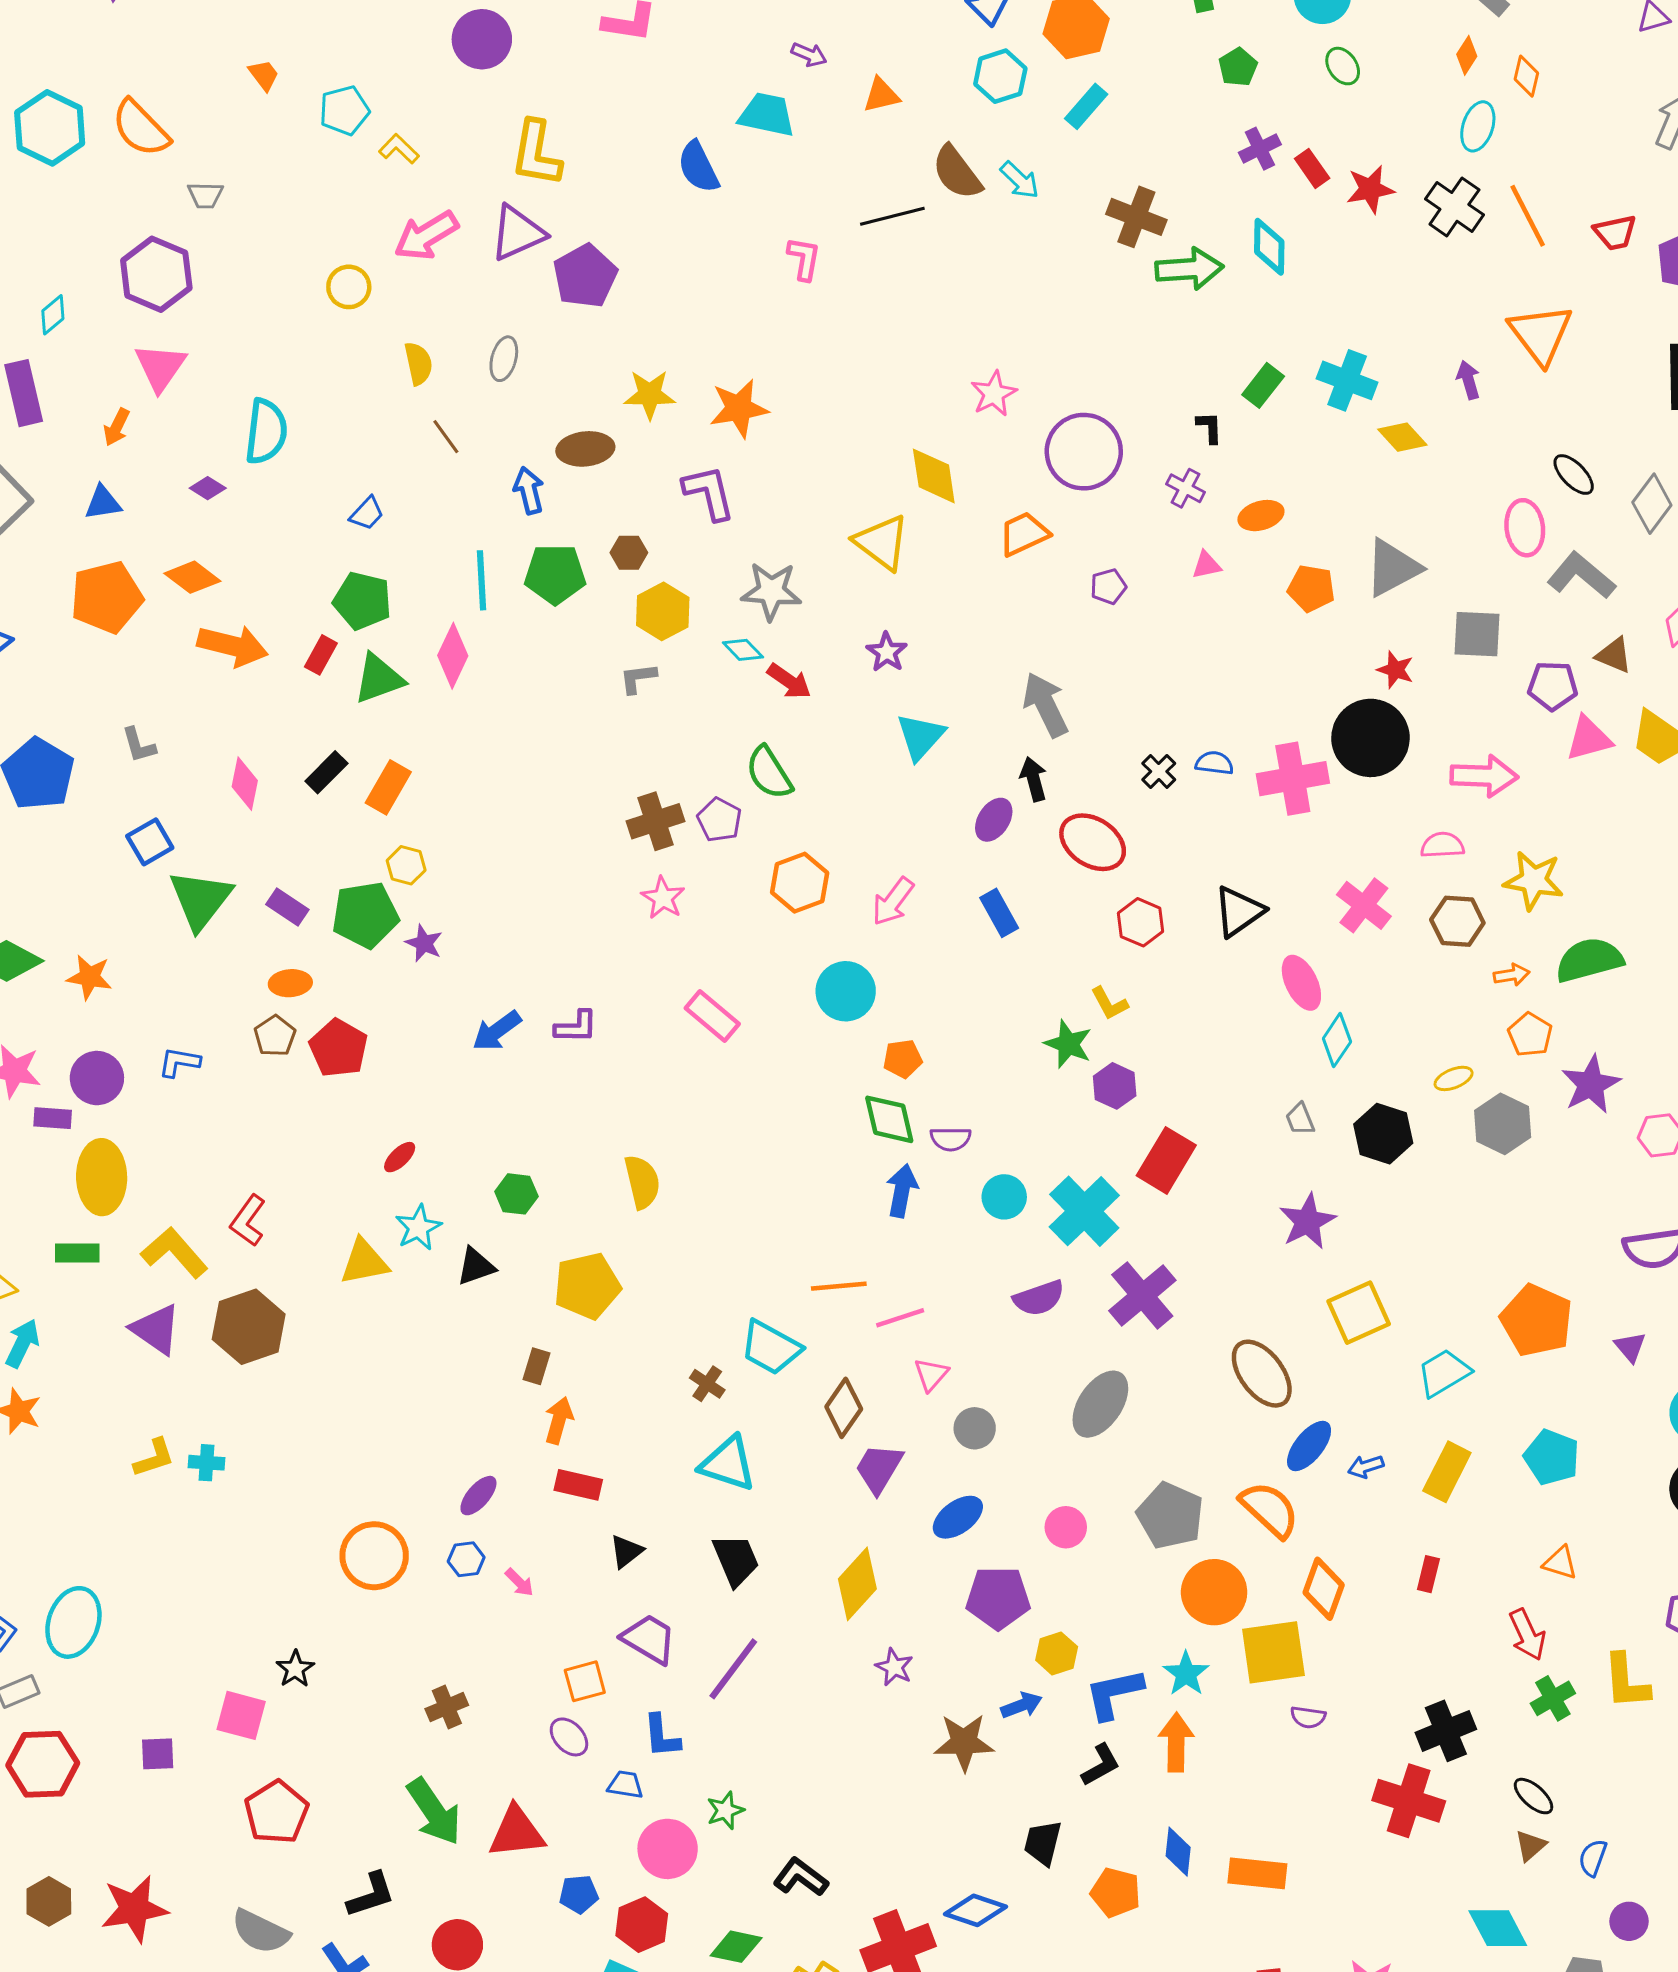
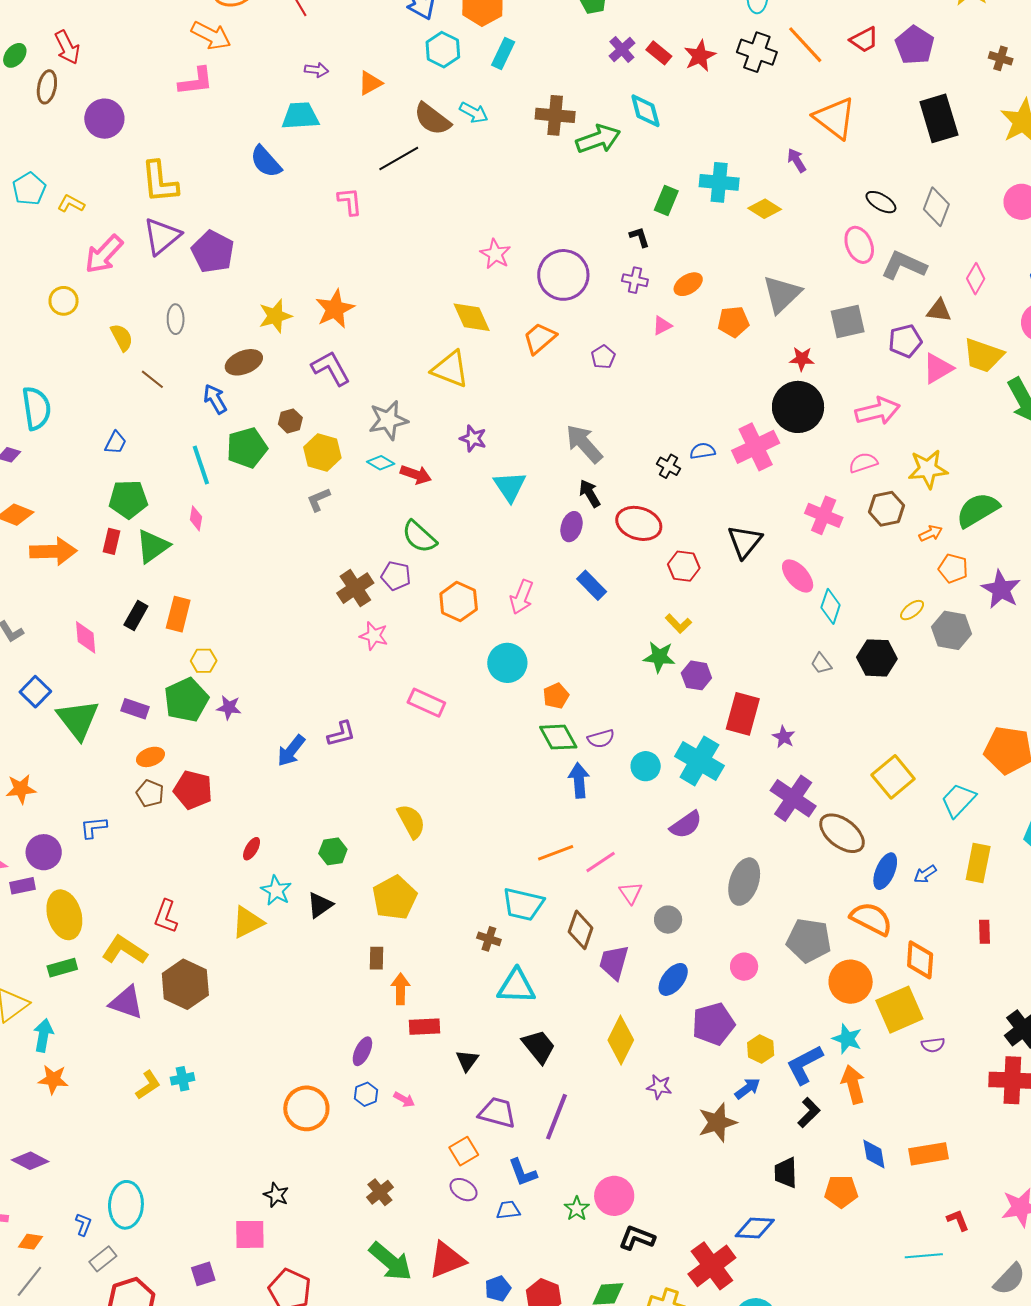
pink diamond: (453, 656) -> (196, 518), size x0.6
purple star: (1307, 1221) -> (784, 737), moved, size x0.6
purple cross: (1142, 1295) -> (793, 798), moved
pink circle: (668, 1849) -> (614, 1196), moved

